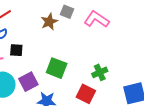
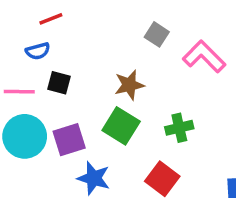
brown star: (49, 22) -> (129, 85), moved
green cross: (100, 72) -> (179, 128), moved

